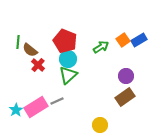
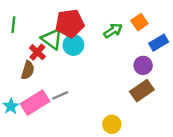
blue rectangle: (139, 40) -> (159, 43), moved
red pentagon: (65, 41) -> (70, 23), turned -30
brown semicircle: (30, 50) -> (28, 70), moved, turned -112
green triangle: (68, 75) -> (52, 39), moved, turned -42

